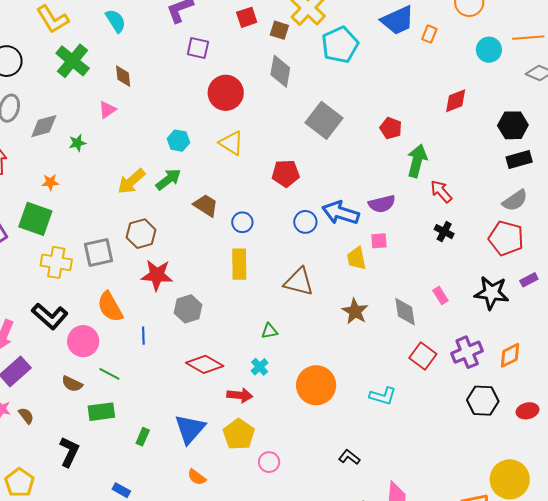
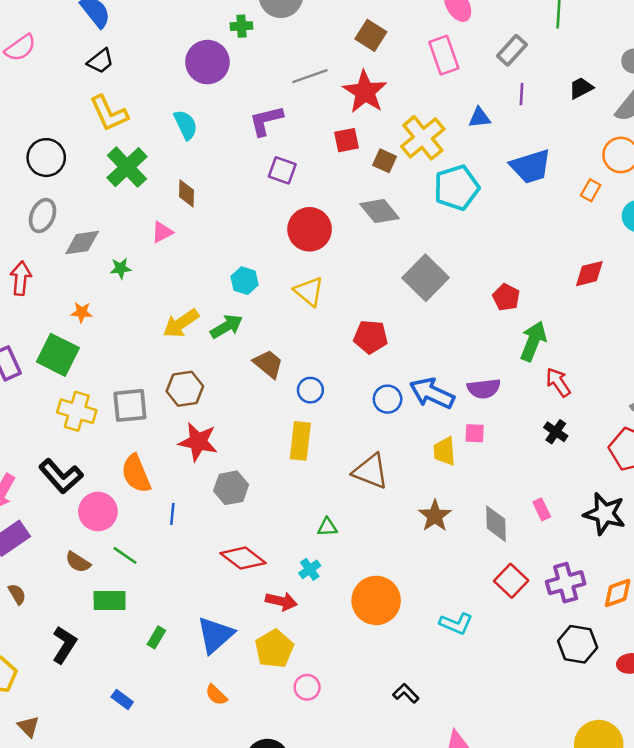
orange rectangle: (429, 34) -> (591, 190), moved
gray diamond: (280, 71) -> (380, 211), turned -56

